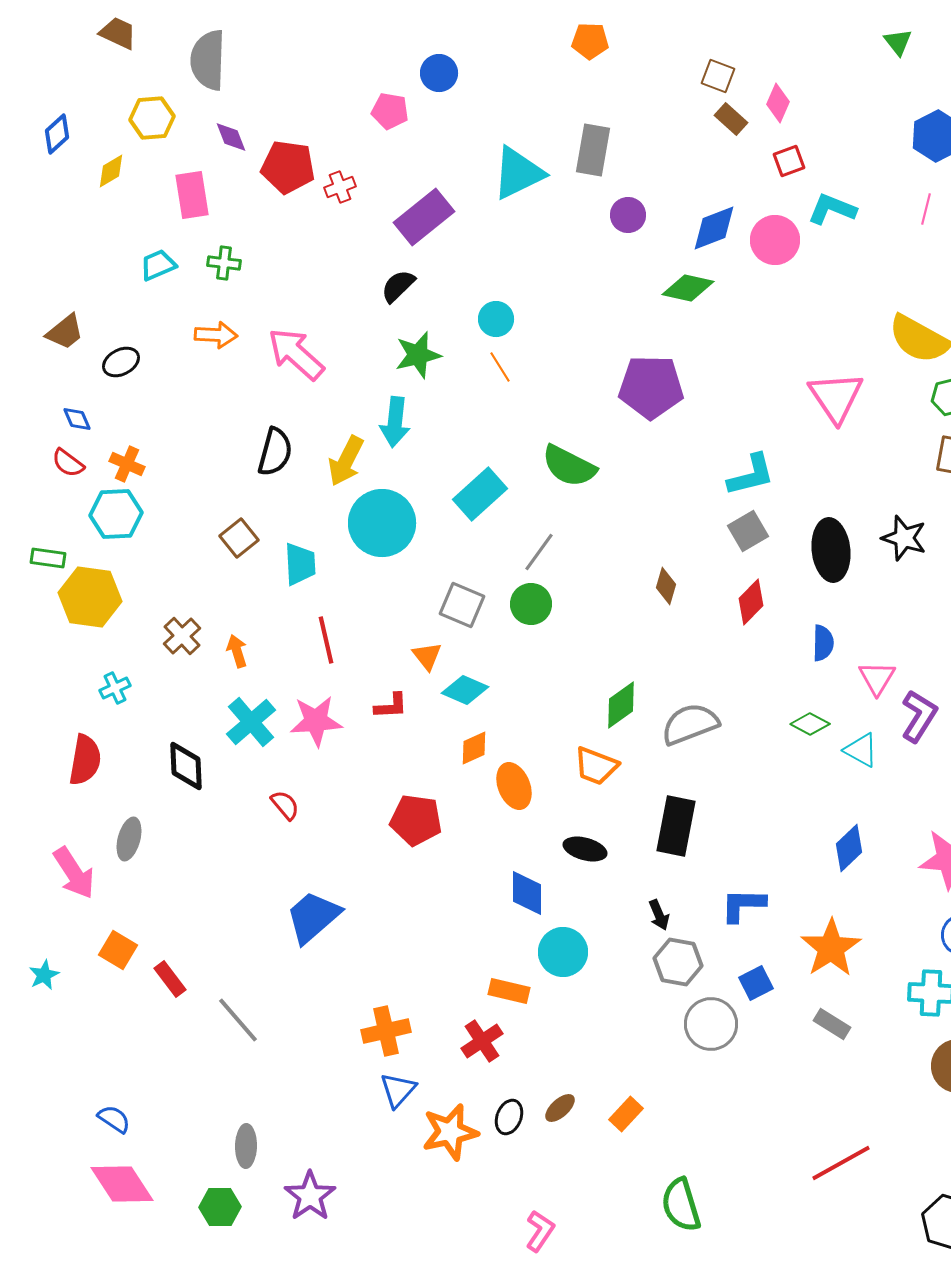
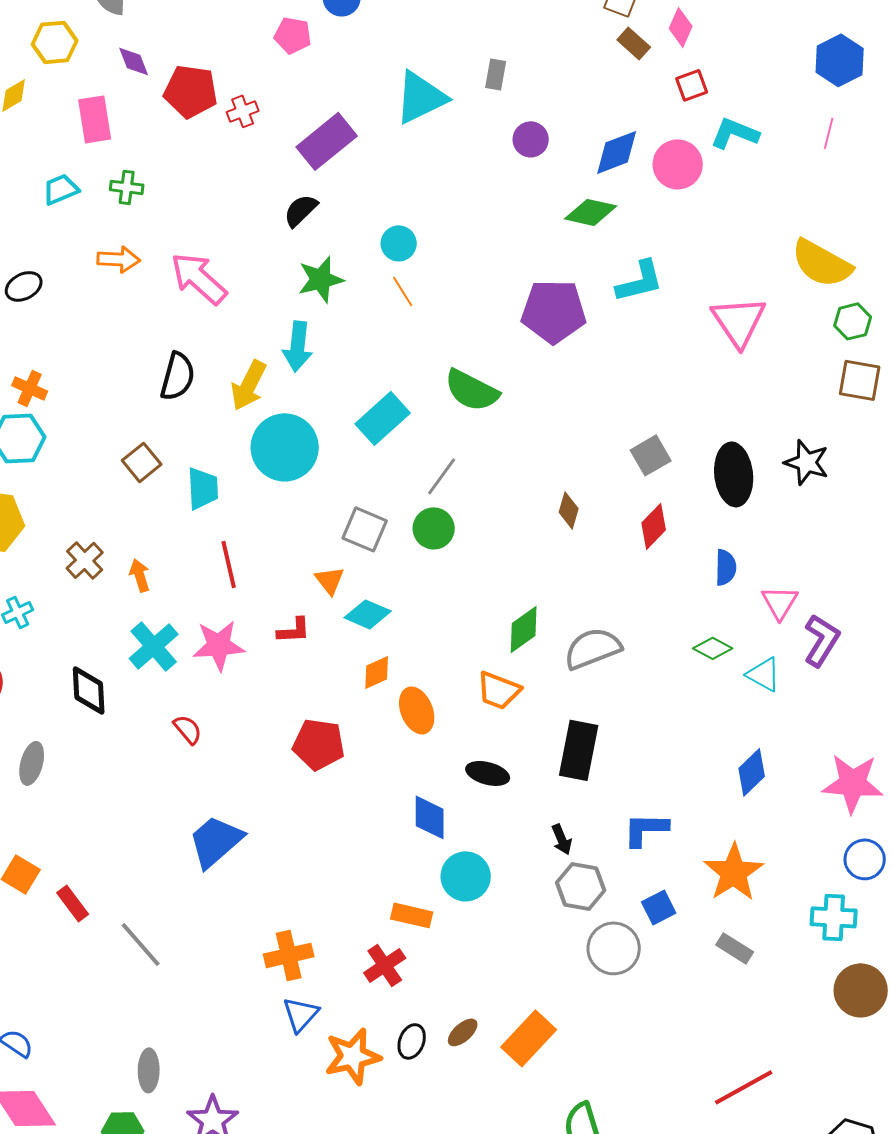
gray rectangle: (593, 150) -> (496, 74), size x0.6
cyan L-shape: (751, 475) -> (640, 281), moved
orange rectangle: (626, 1114) -> (529, 1038), size x1.6

